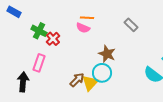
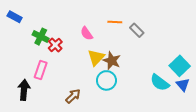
orange line: (87, 18) -> (115, 22), moved
pink semicircle: (83, 28) -> (87, 33), turned 32
brown arrow: (77, 80) -> (73, 96), moved
yellow triangle: (90, 83) -> (96, 57), moved

